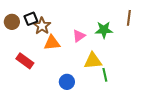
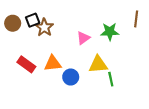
orange triangle: (52, 43) -> (53, 63), moved
blue circle: (67, 82) -> (71, 77), moved

